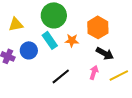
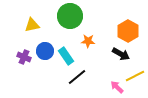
orange hexagon: (98, 27) -> (128, 31), moved
cyan rectangle: (50, 40) -> (66, 56), moved
pink arrow: (94, 72) -> (117, 87), moved, turned -64

